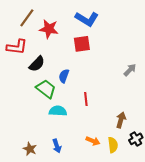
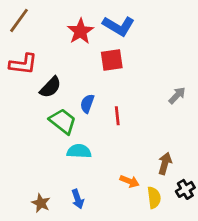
brown line: (27, 18) -> (19, 20), moved
red star: (49, 29) -> (80, 31), moved, turned 30
red line: (86, 99) -> (117, 116), moved
orange arrow: (93, 141) -> (129, 181), moved

